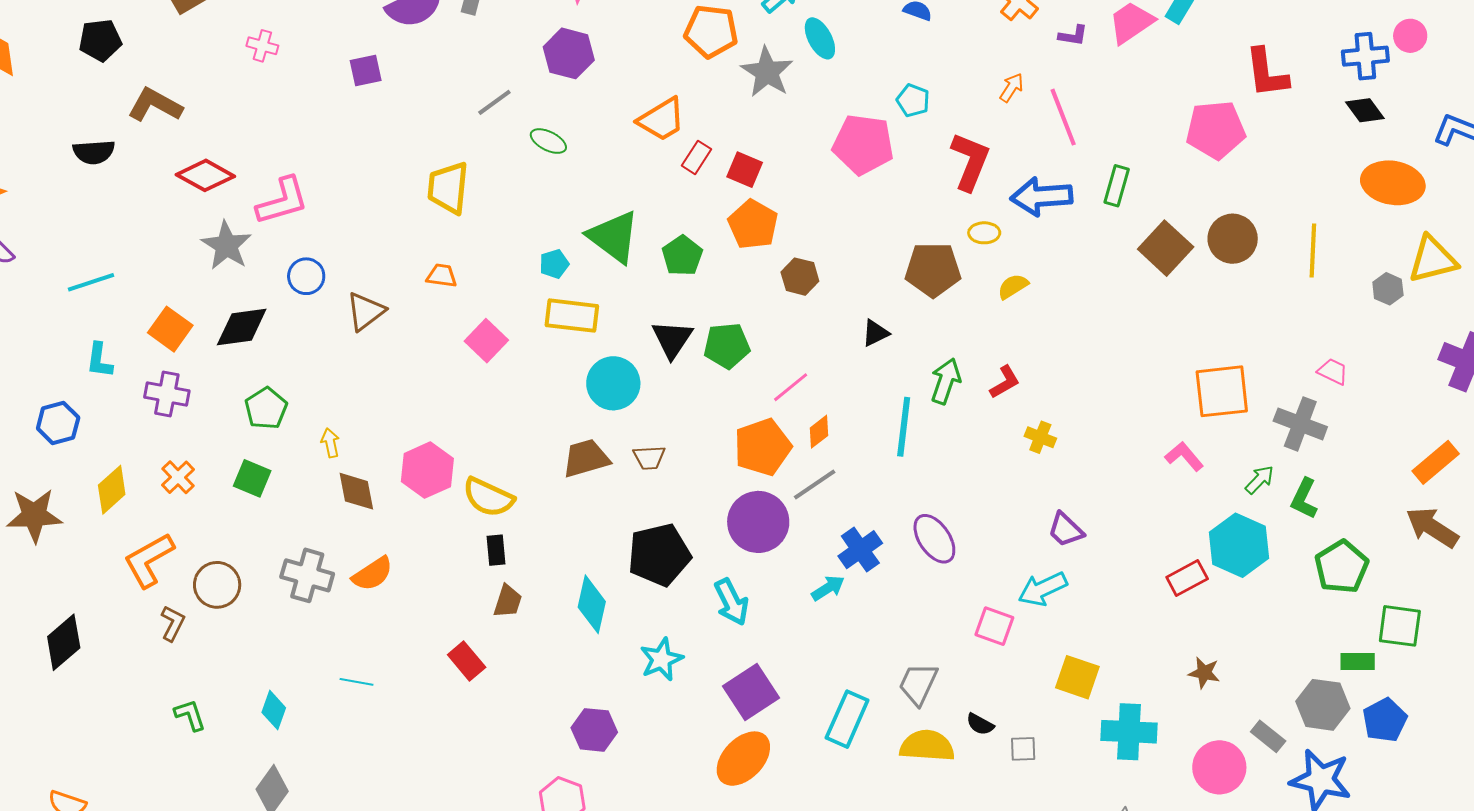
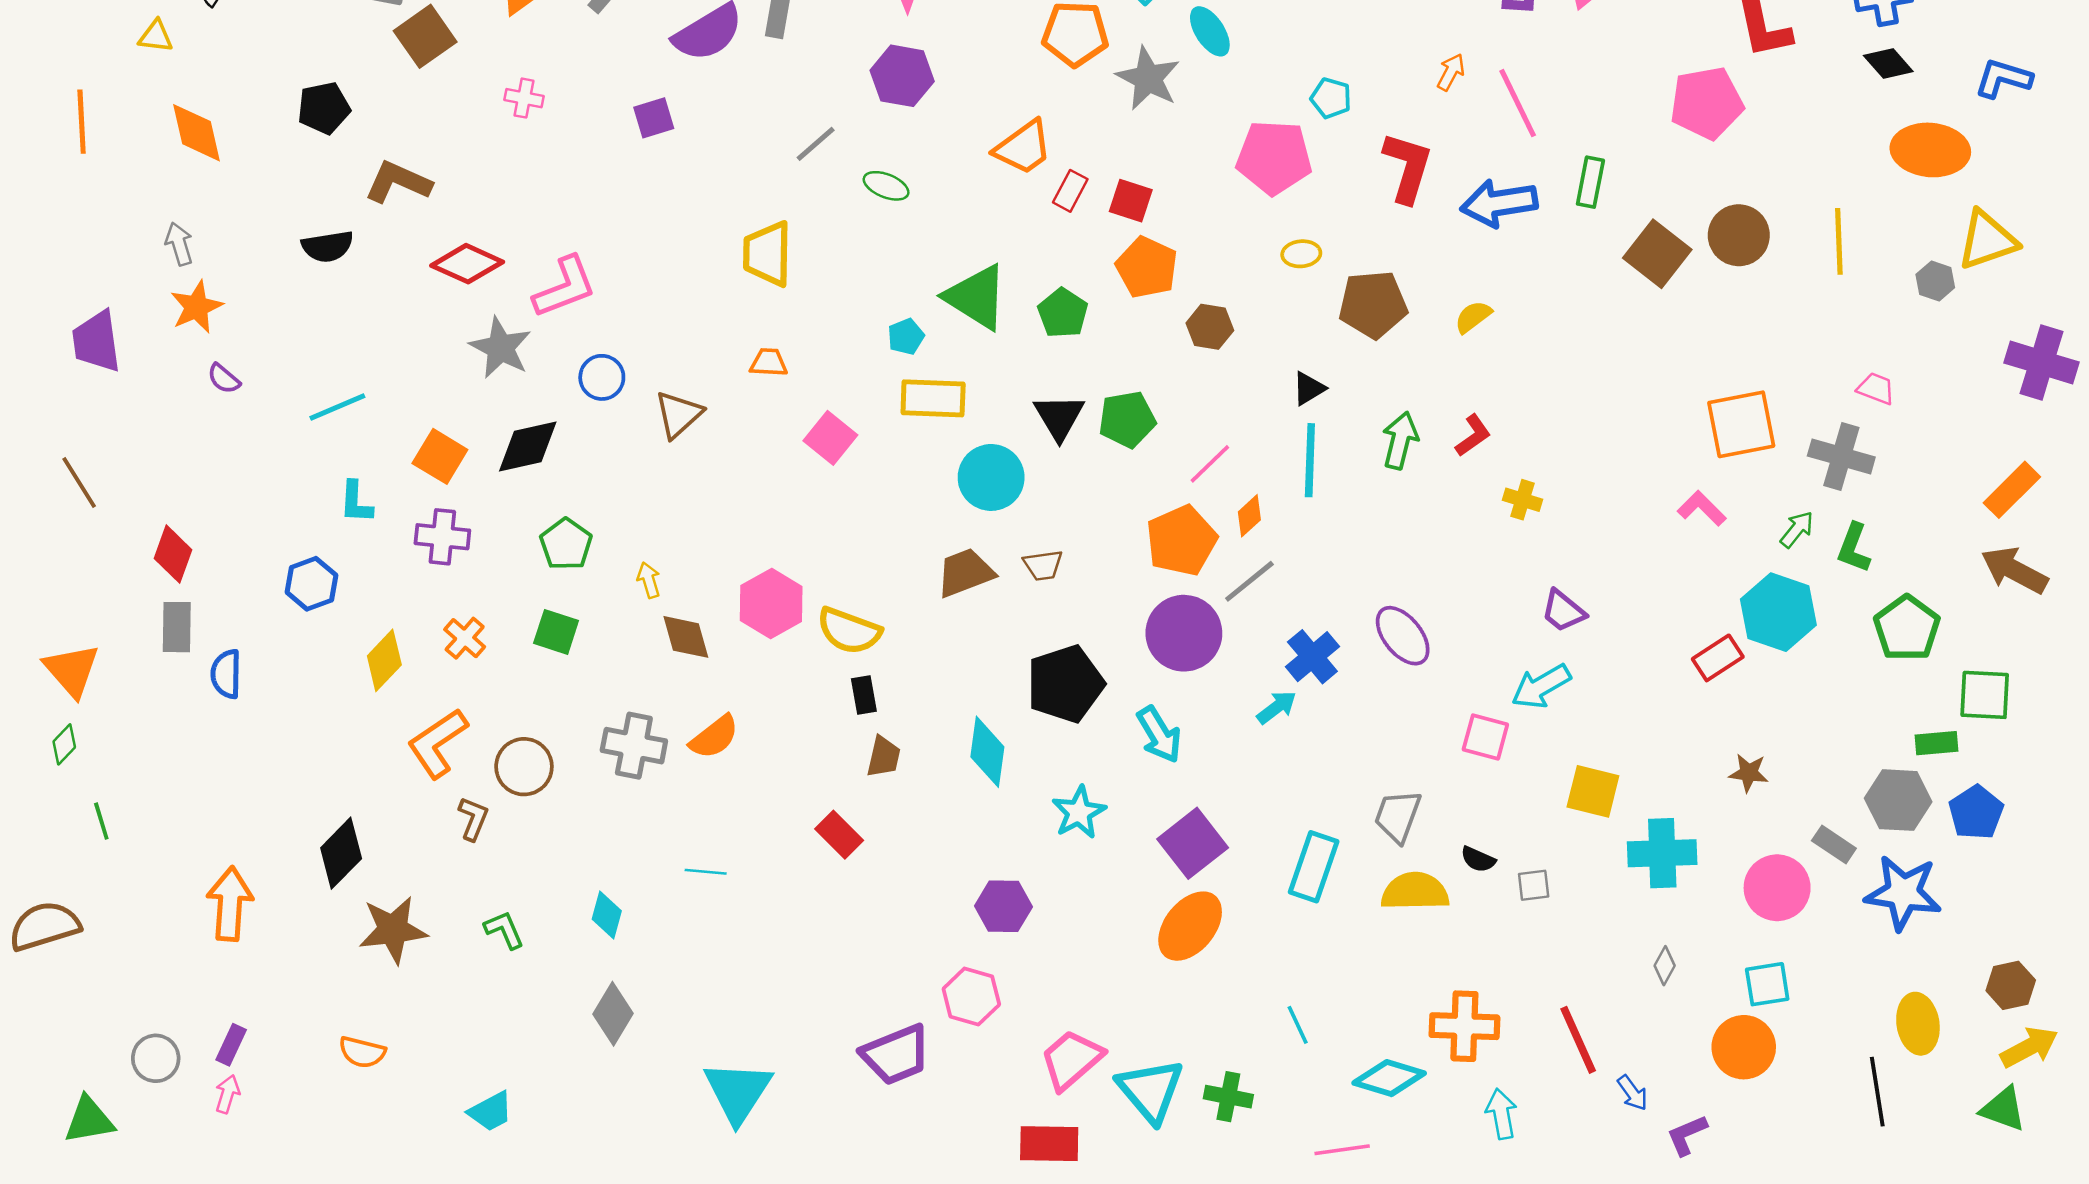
yellow ellipse: (984, 233) -> (1301, 254), moved
cyan line: (904, 427) -> (1310, 460), moved
brown star: (34, 515) -> (393, 930), moved

